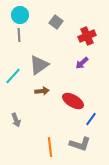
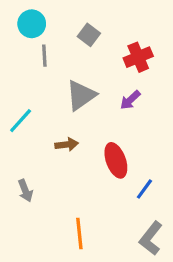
gray line: (19, 35) -> (44, 56), moved
gray triangle: (39, 65) -> (81, 95), moved
red ellipse: (73, 101) -> (116, 160), turned 40
gray L-shape: (80, 144) -> (151, 238), moved, turned 110

